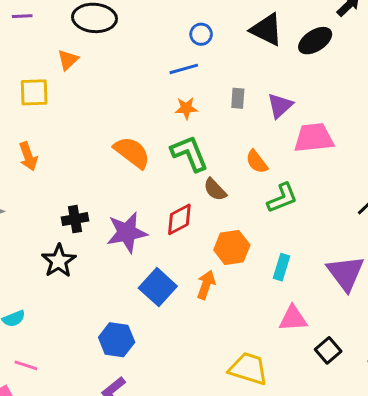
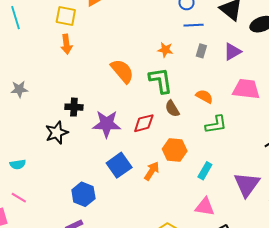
blue line: (184, 69) -> (194, 25), moved
purple triangle: (280, 106) -> (232, 52), moved
orange arrow: (28, 156) -> (66, 44), moved
orange semicircle: (257, 162) -> (204, 96), turned 144

